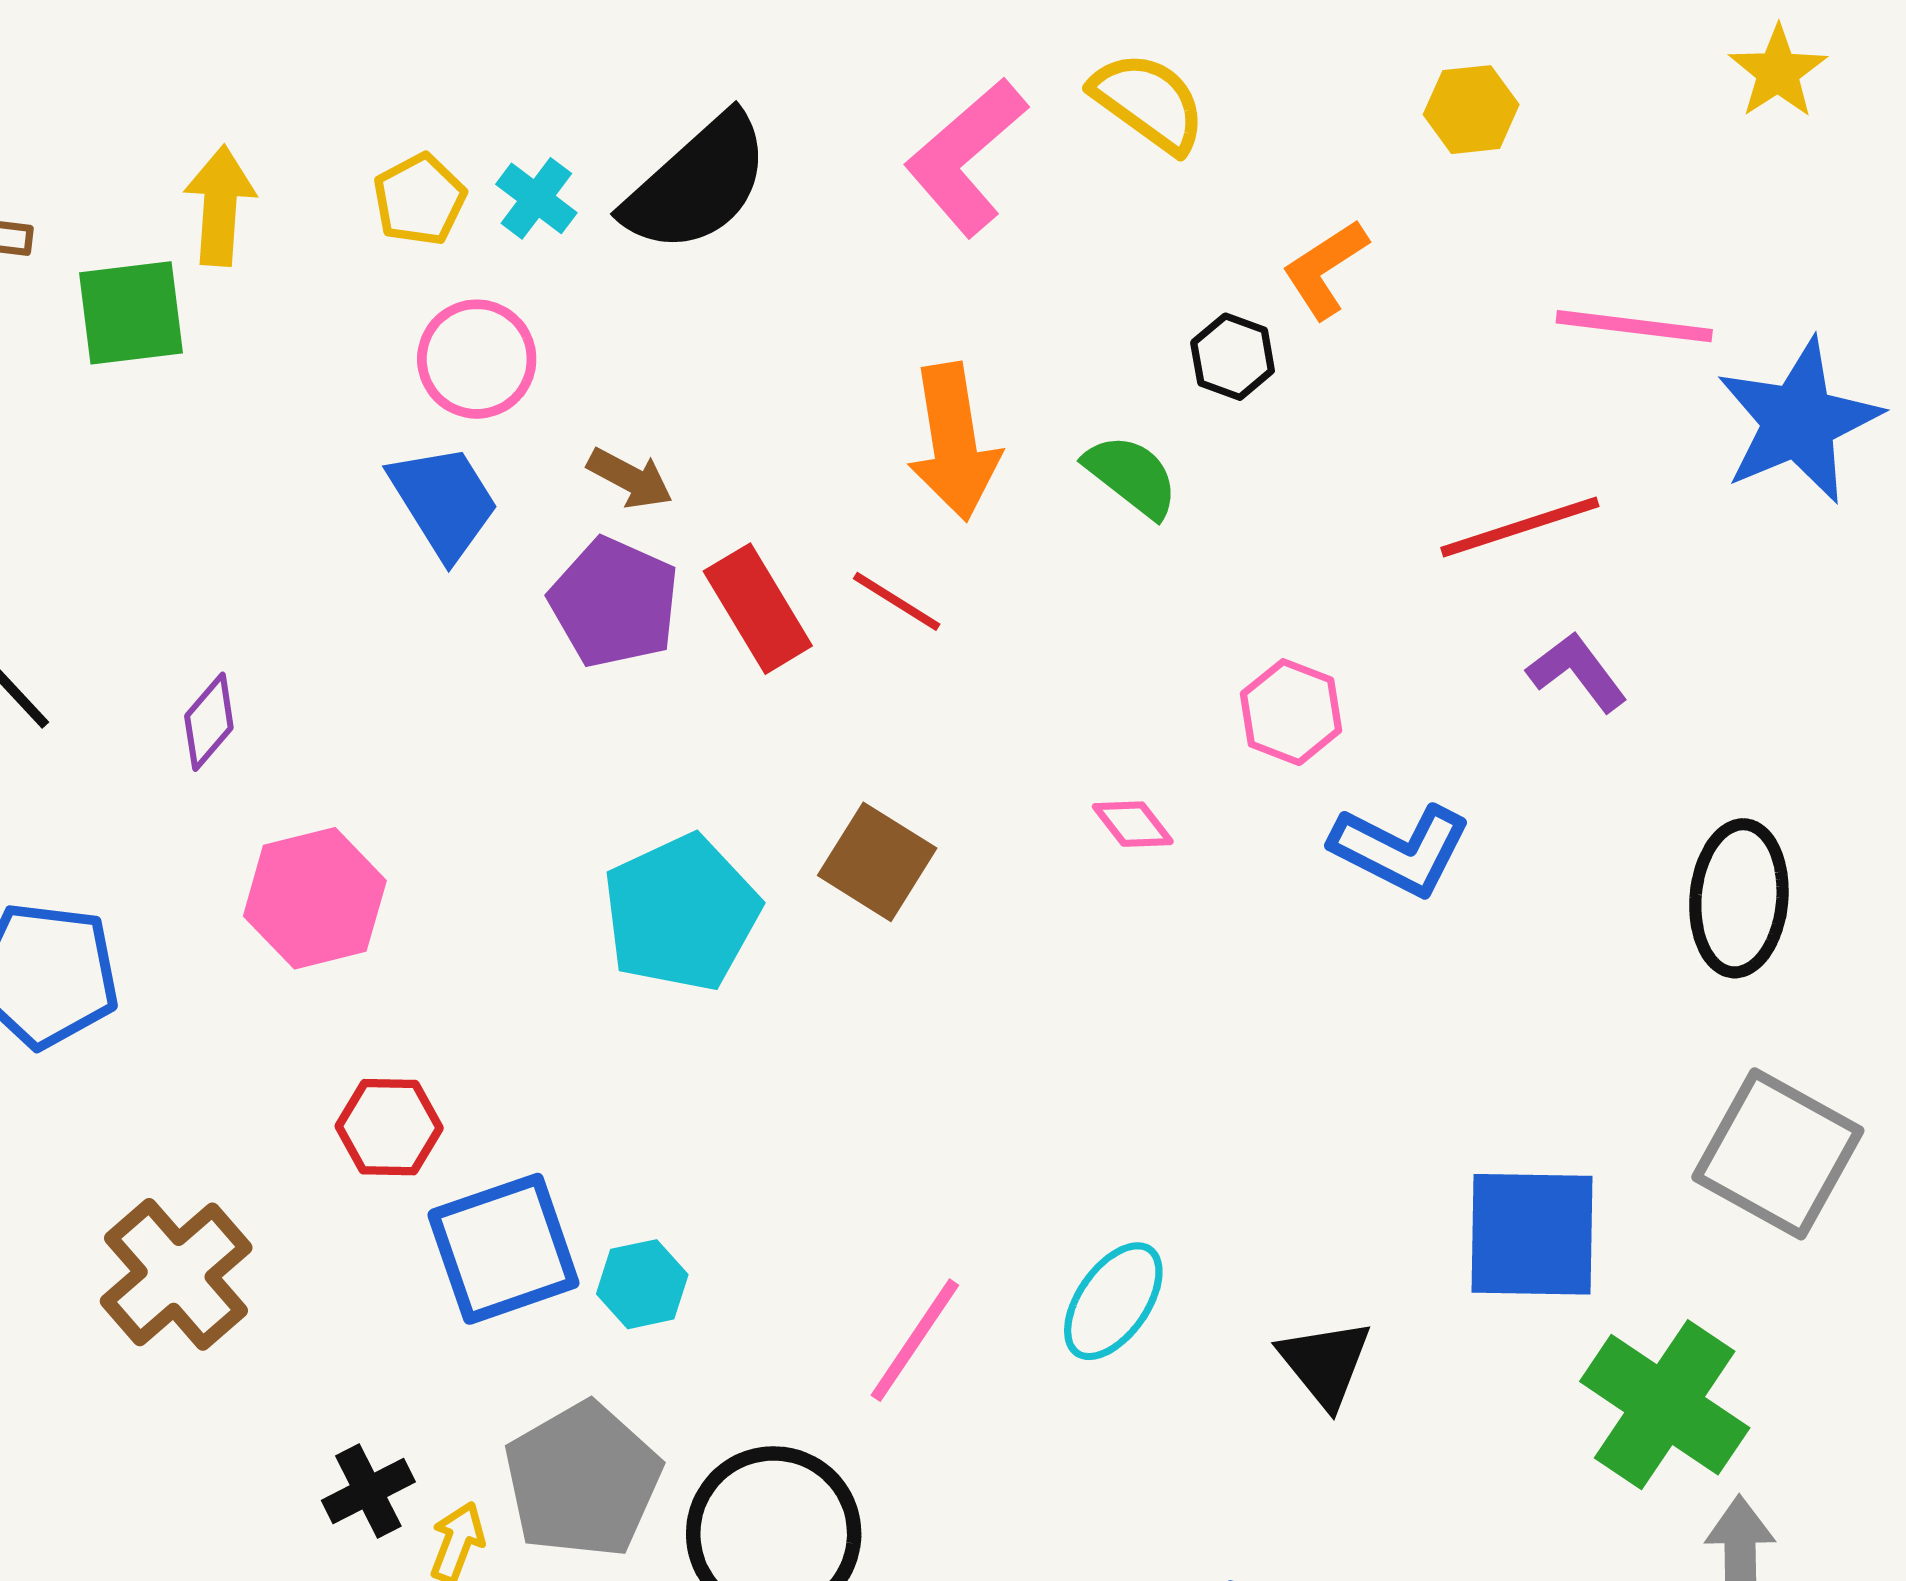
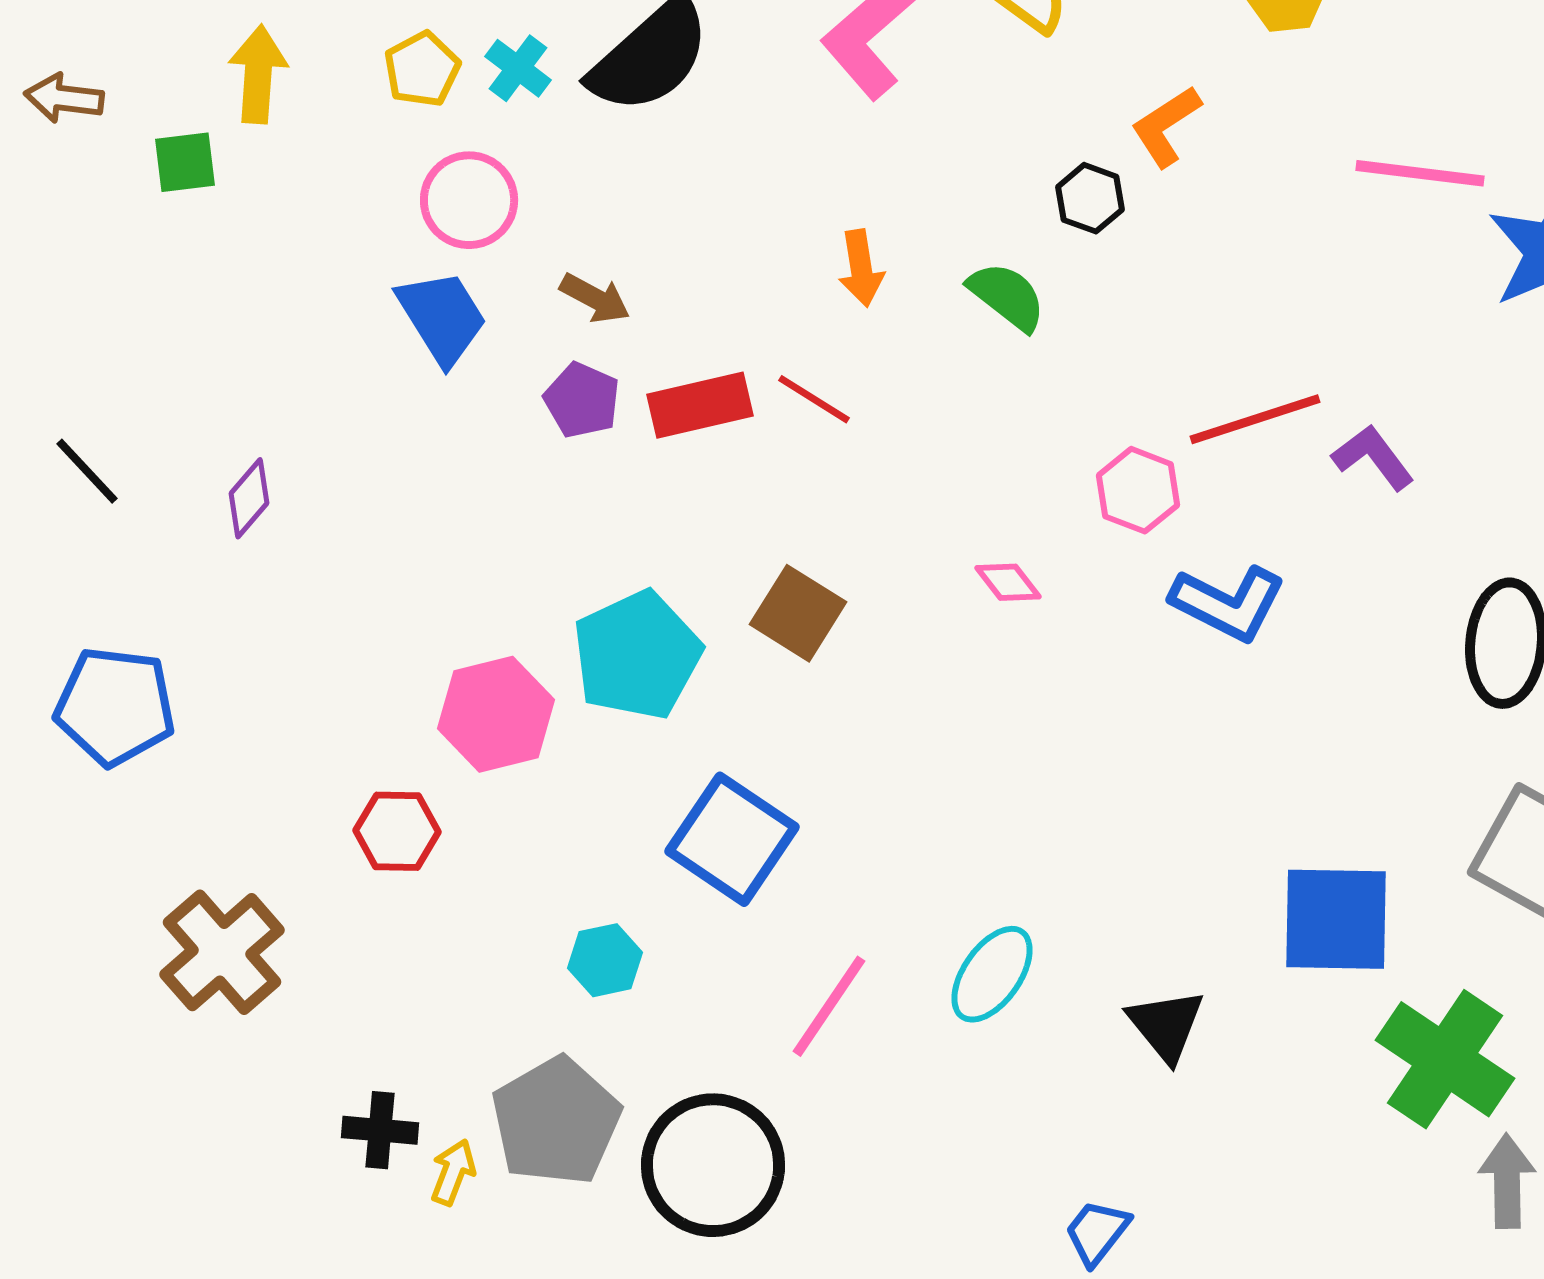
green square: (131, 313) -> (185, 162), size x0.7
orange arrow: (954, 442) -> (861, 268), size x0.6
red line: (1520, 527) -> (1255, 419), moved
purple pentagon: (614, 603) -> (582, 400), size x0.7
red rectangle: (758, 609) -> (700, 405), turned -72
pink hexagon: (315, 898) -> (496, 714), moved
blue square: (503, 1249) -> (732, 839), moved, turned -37
black cross: (368, 1491) -> (380, 1130), turned 32

